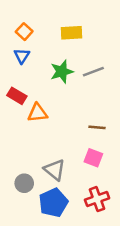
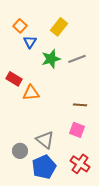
yellow rectangle: (72, 33) -> (59, 27), turned -48
blue triangle: (22, 56) -> (30, 42), moved
red cross: (97, 199) -> (80, 164), turned -36

